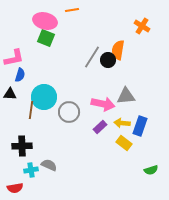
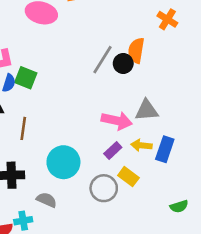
green square: (46, 38) -> (26, 78), moved
cyan circle: (44, 97) -> (63, 162), moved
gray circle: (69, 112) -> (104, 188), moved
yellow rectangle: (124, 143) -> (128, 177), moved
cyan cross: (31, 170) -> (23, 221), moved

